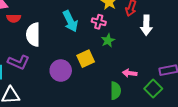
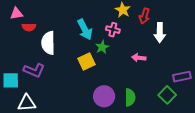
green star: (108, 41) -> (102, 47), moved
yellow square: (86, 59) -> (87, 62), moved
purple circle: (61, 71) -> (104, 96), moved
pink arrow: (130, 73) -> (139, 58), moved

